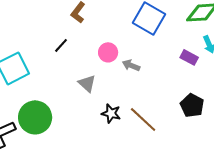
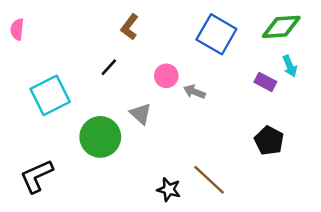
black star: (111, 113) -> (169, 190), moved
green circle: (35, 117) -> (100, 137), moved
brown line: (143, 119) -> (209, 180), moved

